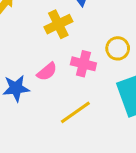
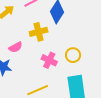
pink semicircle: (47, 72) -> (16, 47), moved

